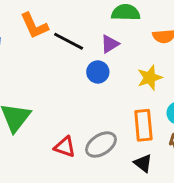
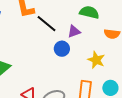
yellow star: (150, 78) -> (96, 60), turned 30

